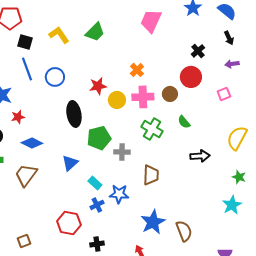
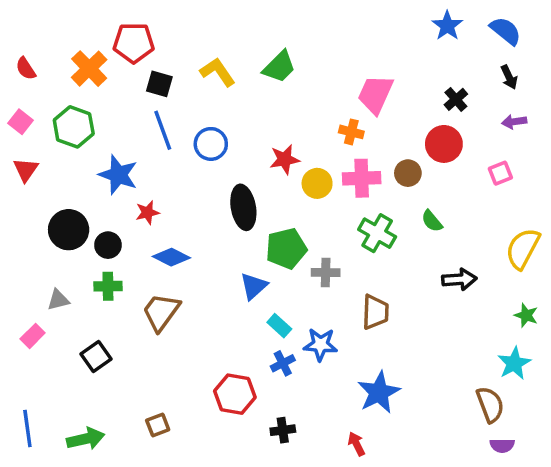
pink trapezoid: (151, 21) -> (375, 94), moved
orange cross: (137, 70) -> (351, 132), turned -32
blue triangle: (70, 163) -> (254, 286), moved
brown semicircle: (184, 231) -> (490, 404), moved

